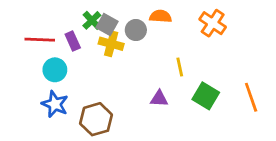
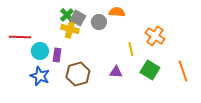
orange cross: (213, 23) -> (155, 36), moved
red line: (40, 40) -> (20, 37), moved
purple rectangle: (73, 41) -> (57, 55), moved, turned 32
yellow cross: (111, 44) -> (70, 29), moved
brown hexagon: (96, 119) -> (78, 74), moved

